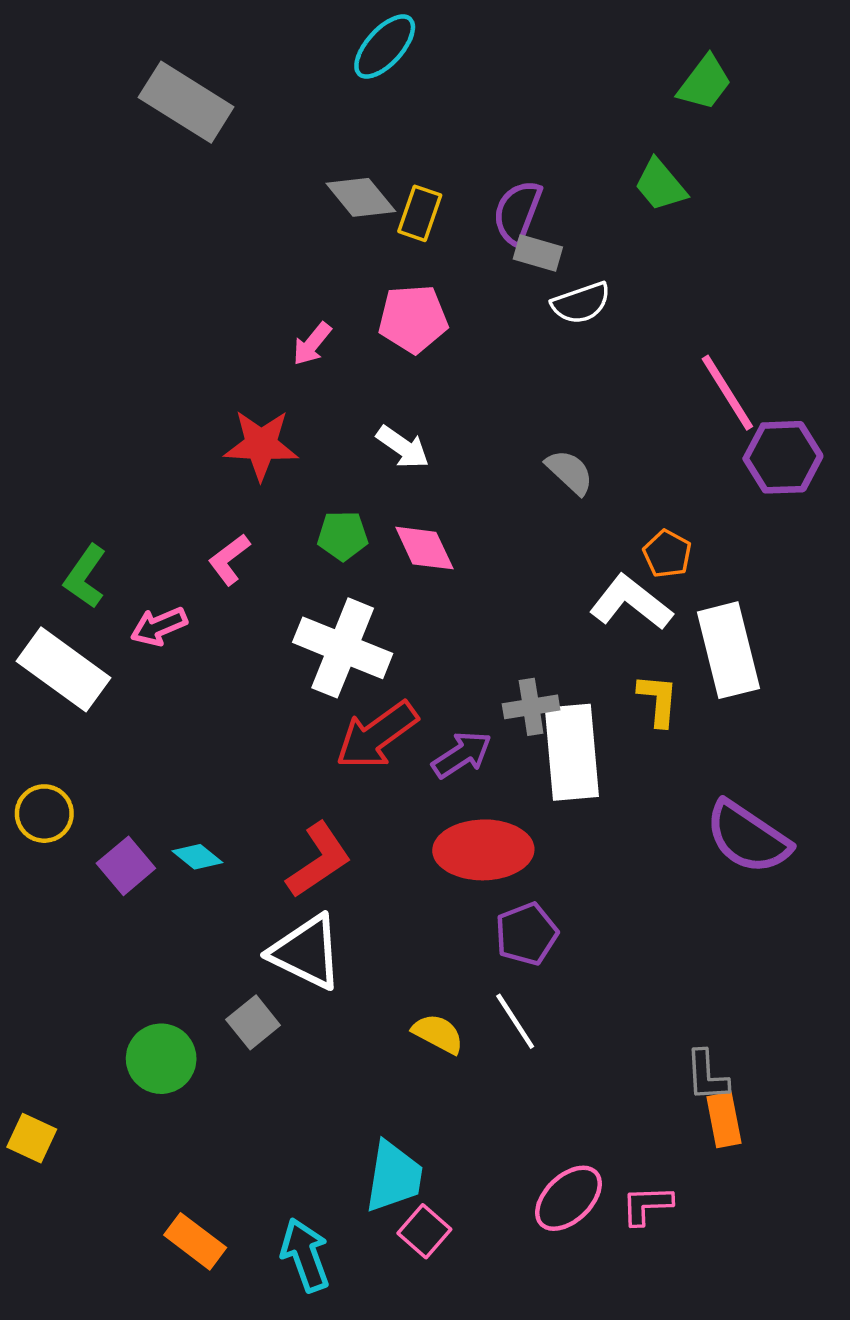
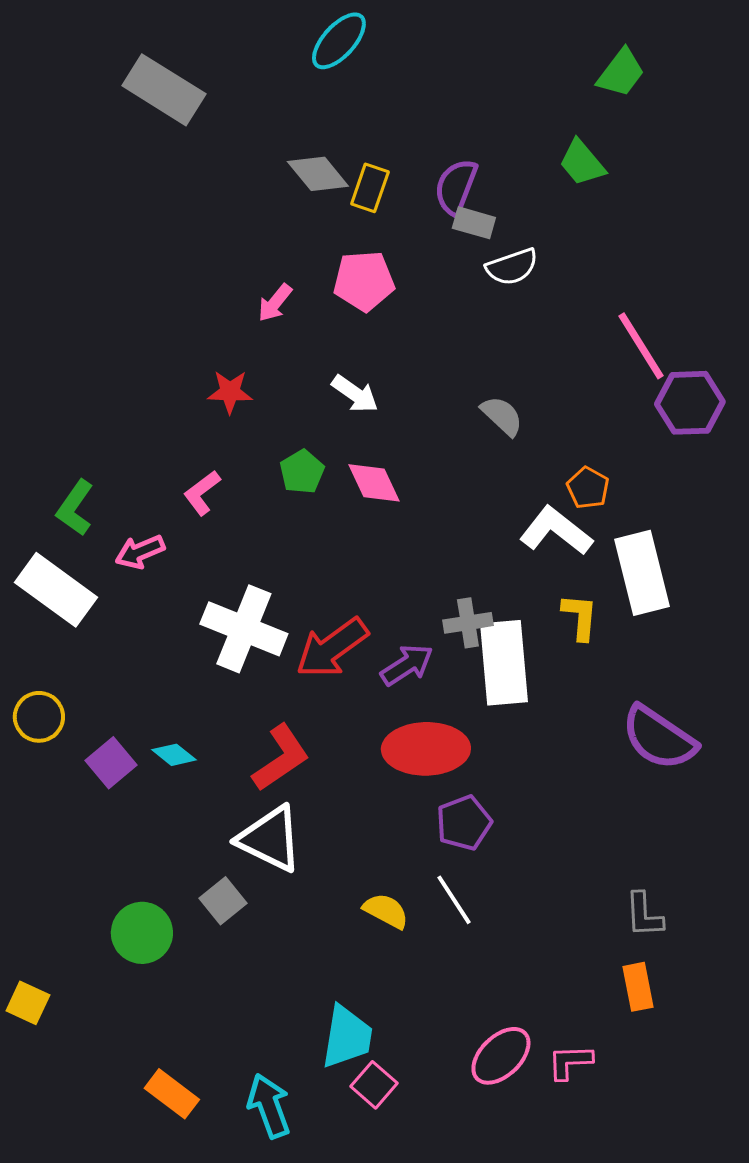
red star: (261, 445) -> (230, 392), size x0.7
green pentagon: (343, 536) -> (302, 472), turned -30
white cross: (343, 648) -> (244, 629), moved
gray L-shape: (707, 1076) -> (644, 915), moved

